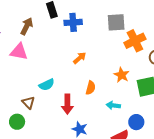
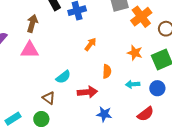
red arrow: (67, 104) -> (87, 92), turned -84
blue circle: (136, 122) -> (157, 88), moved

